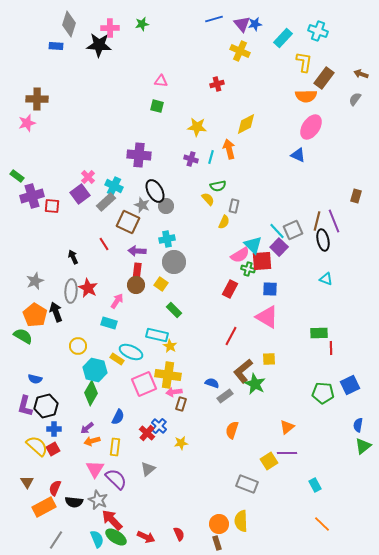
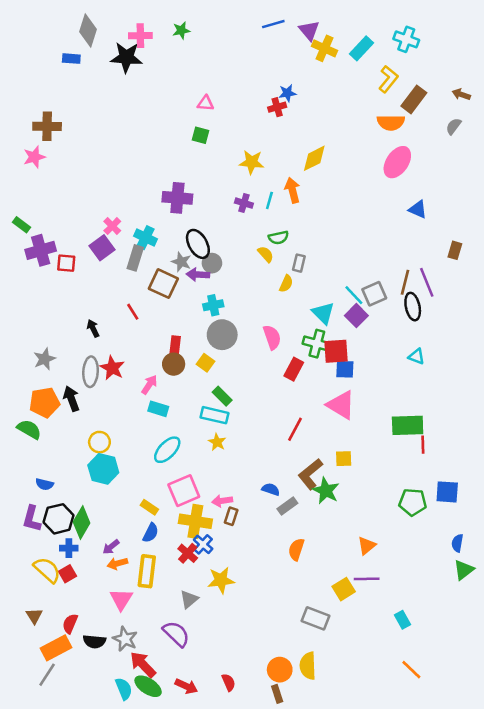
blue star: (255, 24) -> (287, 93), moved
yellow cross: (240, 51) -> (324, 48), moved
yellow L-shape: (304, 62) -> (388, 79), turned 30
blue triangle: (298, 155) -> (418, 209), moved
gray rectangle: (106, 202) -> (135, 258), turned -30
purple arrow: (137, 251) -> (198, 275), moved
pink semicircle: (240, 255) -> (272, 337), moved, turned -78
red square: (262, 261) -> (336, 351), moved
green cross: (248, 269) -> (317, 344), size x1.5
orange pentagon: (35, 315) -> (45, 402), turned 30
cyan rectangle: (109, 323) -> (158, 409), moved
green rectangle: (319, 333) -> (408, 425), size x1.4
cyan rectangle: (157, 335) -> (215, 415), moved
cyan ellipse: (131, 352) -> (167, 450), turned -70
yellow rectangle: (117, 359) -> (149, 507), moved
cyan hexagon: (95, 370) -> (103, 469), moved
yellow cross: (168, 375) -> (195, 521), moved
blue square: (350, 385) -> (447, 492), turned 30
green diamond: (91, 393) -> (82, 523), moved
yellow star: (181, 443) -> (221, 580), moved, size x1.5
yellow rectangle: (115, 447) -> (147, 571), size x1.4
purple semicircle: (116, 479) -> (176, 634), moved
gray line: (56, 540) -> (47, 675), moved

